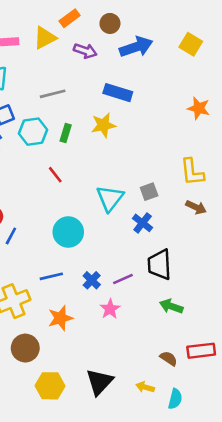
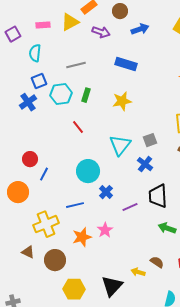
blue arrow: (136, 47) -> (140, 29), size x0.7
yellow star: (103, 125) -> (122, 101), moved
blue cross: (92, 280) -> (106, 192), moved
pink star: (110, 309) -> (105, 230), moved
brown semicircle: (169, 358) -> (157, 262), moved
yellow arrow: (145, 387) -> (138, 272), moved

